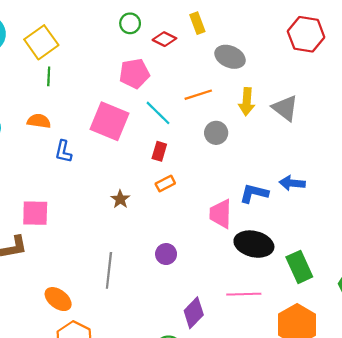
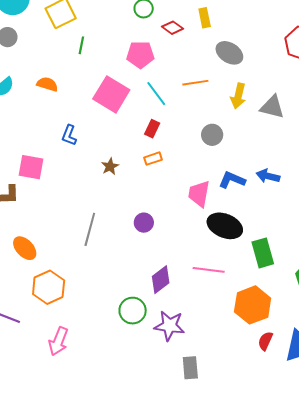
green line: (49, 76) -> (81, 45), moved
gray triangle: (285, 108) -> (272, 107), turned -32
gray circle: (216, 133) -> (212, 135), moved
blue L-shape: (63, 151) -> (69, 135), moved
orange ellipse: (58, 299) -> (25, 248), moved

